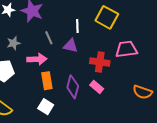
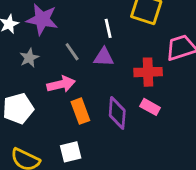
gray star: (14, 43) -> (29, 58), moved
white square: (46, 107) -> (71, 152), moved, turned -35

